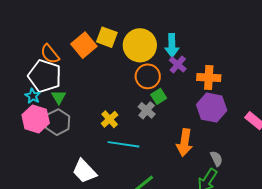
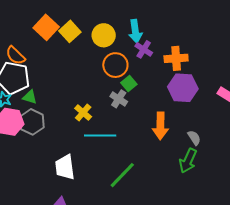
yellow square: (107, 37) -> (70, 31), turned 35
orange square: (84, 45) -> (46, 27), moved
yellow circle: (140, 45) -> (104, 35), size x0.7
green triangle: (59, 97) -> (30, 97), turned -35
white trapezoid: (84, 171) -> (65, 167), turned 44

